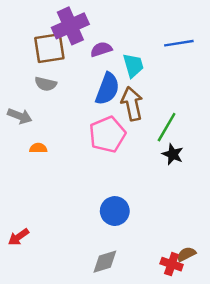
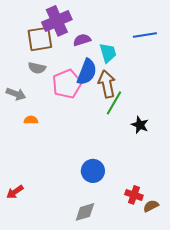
green line: (167, 127) -> (114, 103), moved
pink pentagon: (107, 135) -> (67, 84), moved
red cross: (172, 264) -> (134, 195), moved

